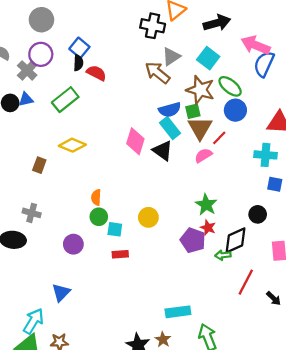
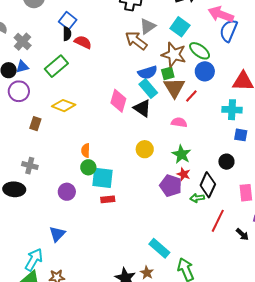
purple circle: (41, 54) -> (19, 91), moved
pink semicircle: (203, 155) -> (179, 122), moved, turned 42
yellow circle: (148, 217) -> (145, 149), moved
cyan square: (115, 229) -> (103, 178), size x1.6
black diamond: (236, 240) -> (208, 185), turned -40
cyan rectangle: (178, 312) -> (159, 248), turned 50

